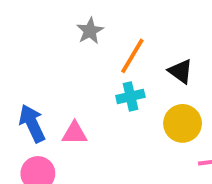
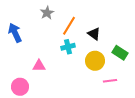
blue arrow: (32, 123) -> (15, 33), moved

